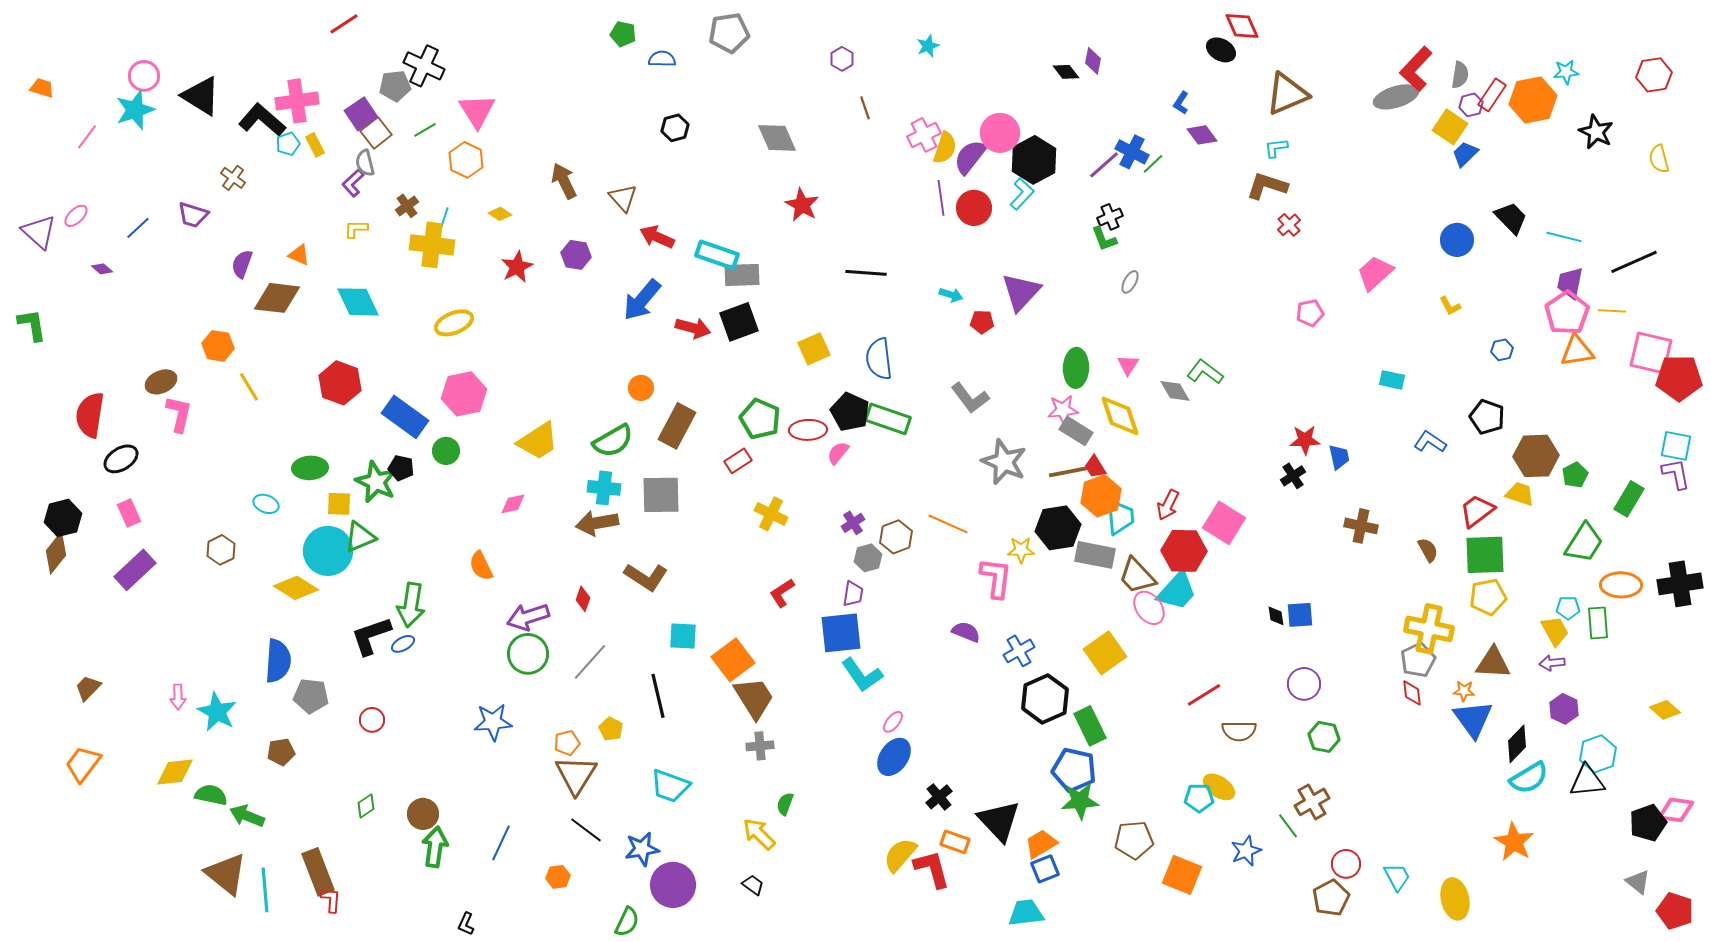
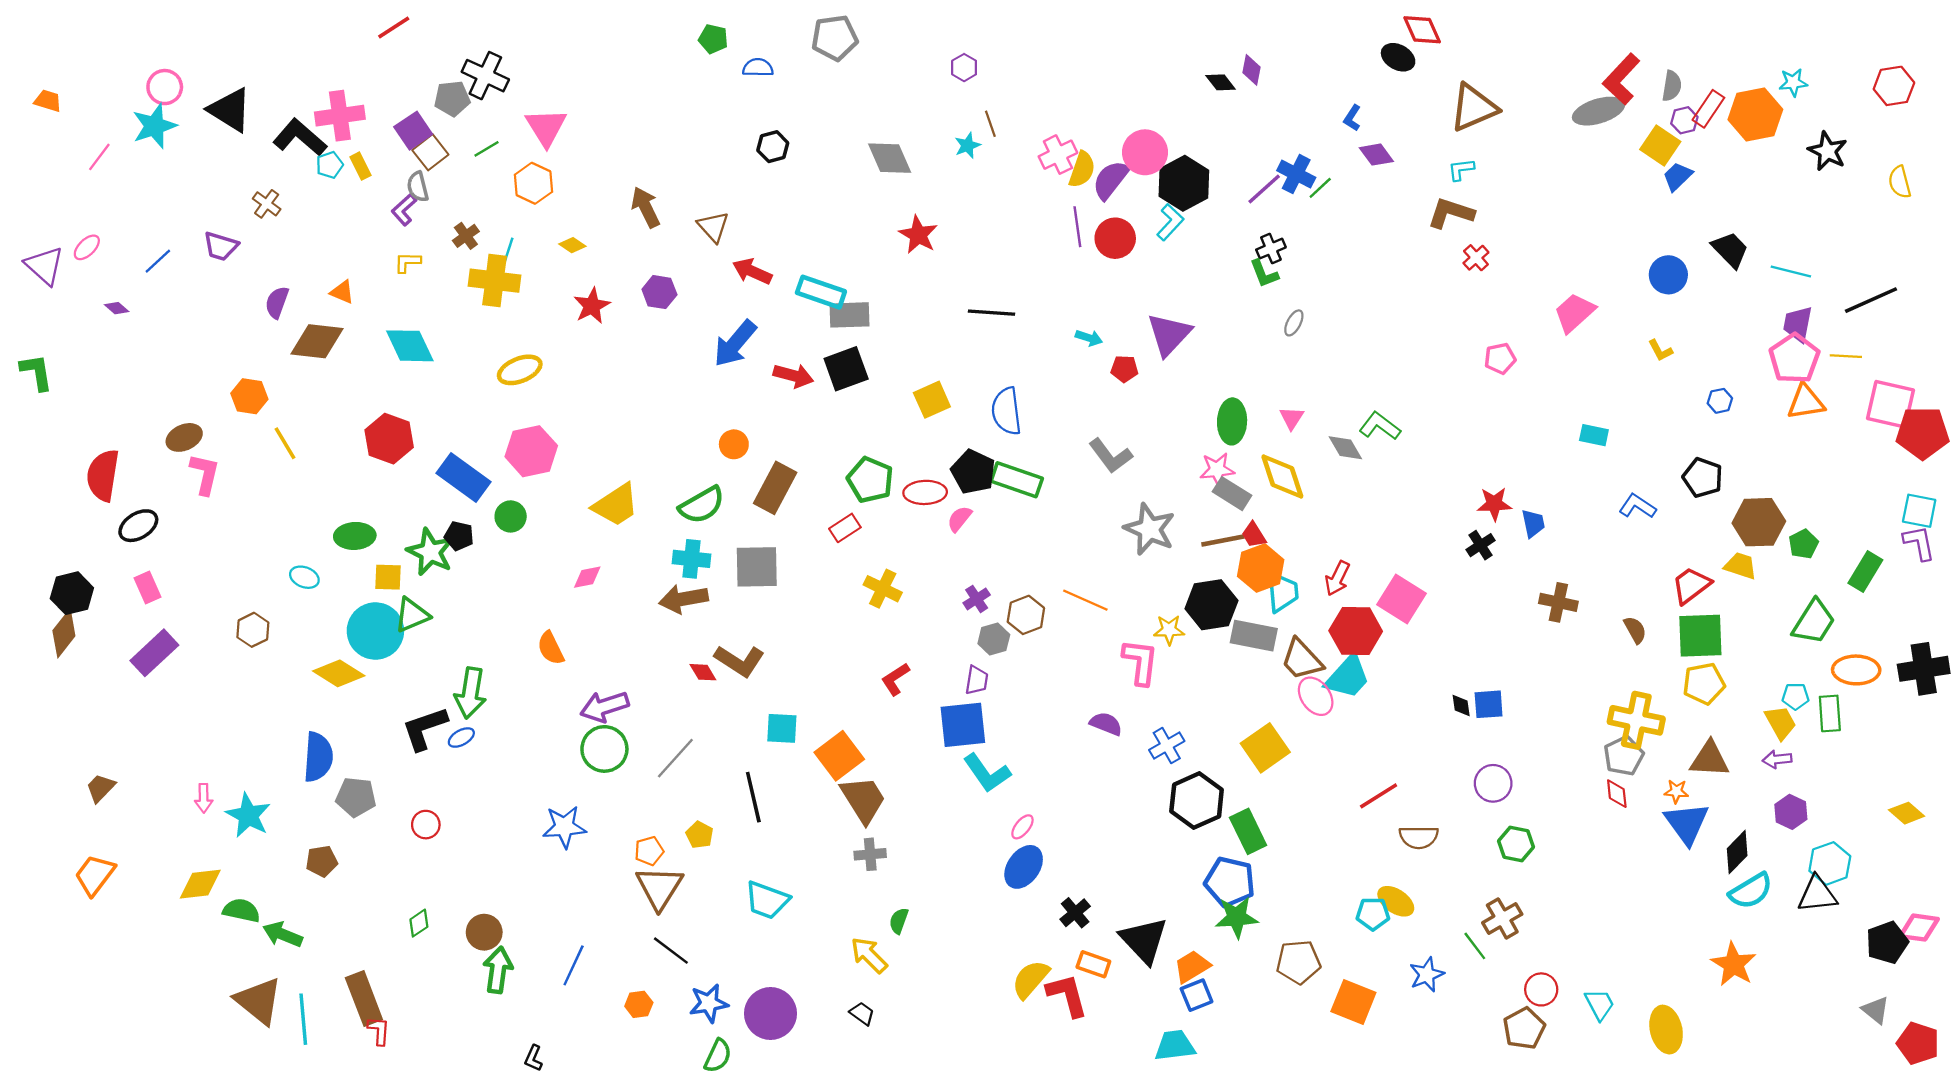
cyan star: (928, 46) -> (967, 145), moved
red diamond: (583, 599) -> (703, 672), moved, turned -50
blue star: (642, 849) -> (709, 1003), moved

